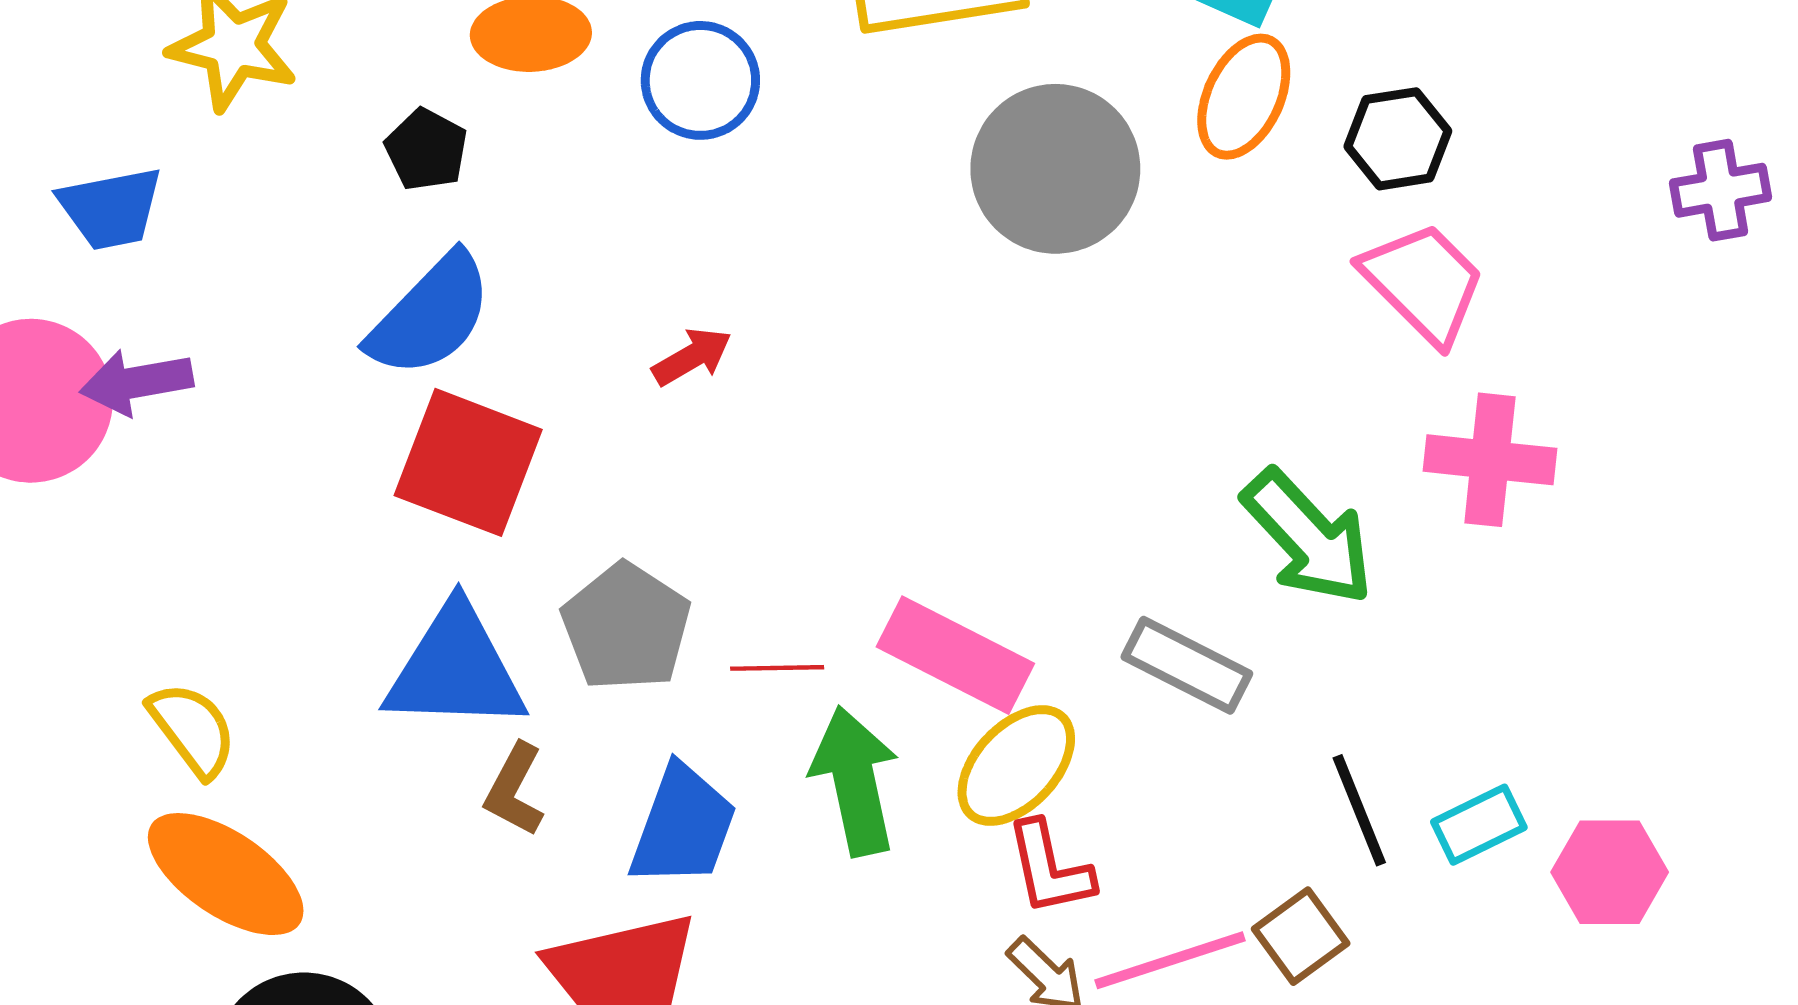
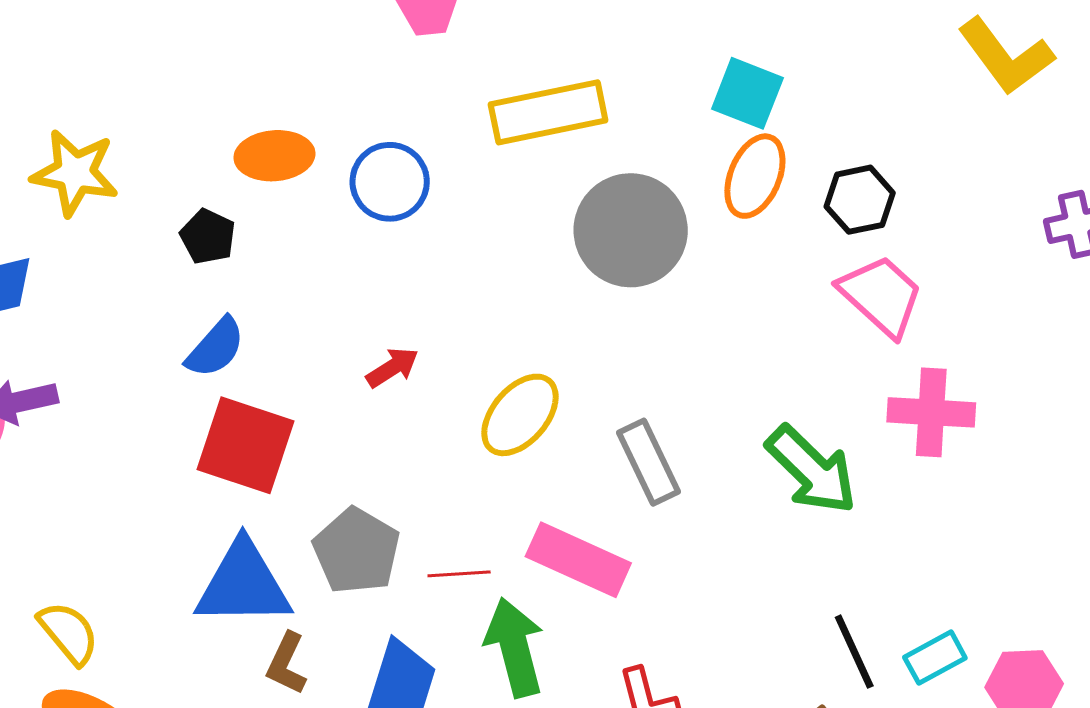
blue semicircle: (430, 315) -> (216, 348), size x0.7
gray rectangle: (1187, 665) -> (648, 462), moved, turned 40
yellow ellipse: (1016, 765) -> (520, 415), moved

